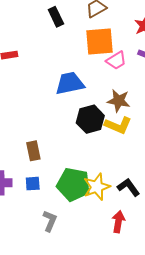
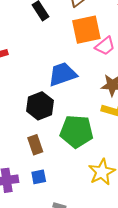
black hexagon: (90, 119) -> (40, 106), moved
green pentagon: (74, 184) -> (77, 132), moved

